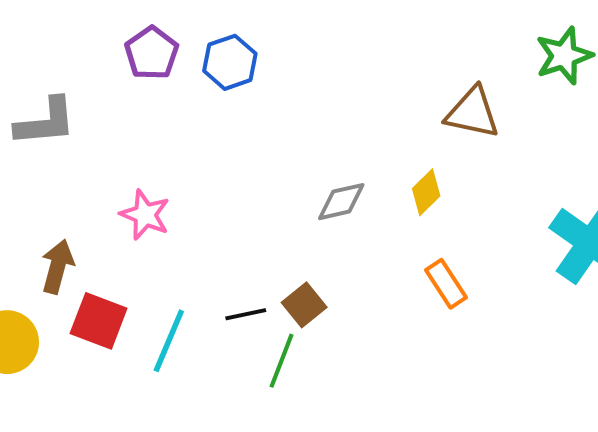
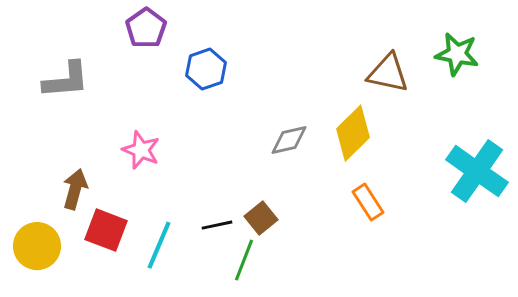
green star: (564, 56) -> (457, 54), moved, turned 30
blue hexagon: (230, 62) -> (206, 69), moved
yellow diamond: (426, 192) -> (353, 133), size x1.6

